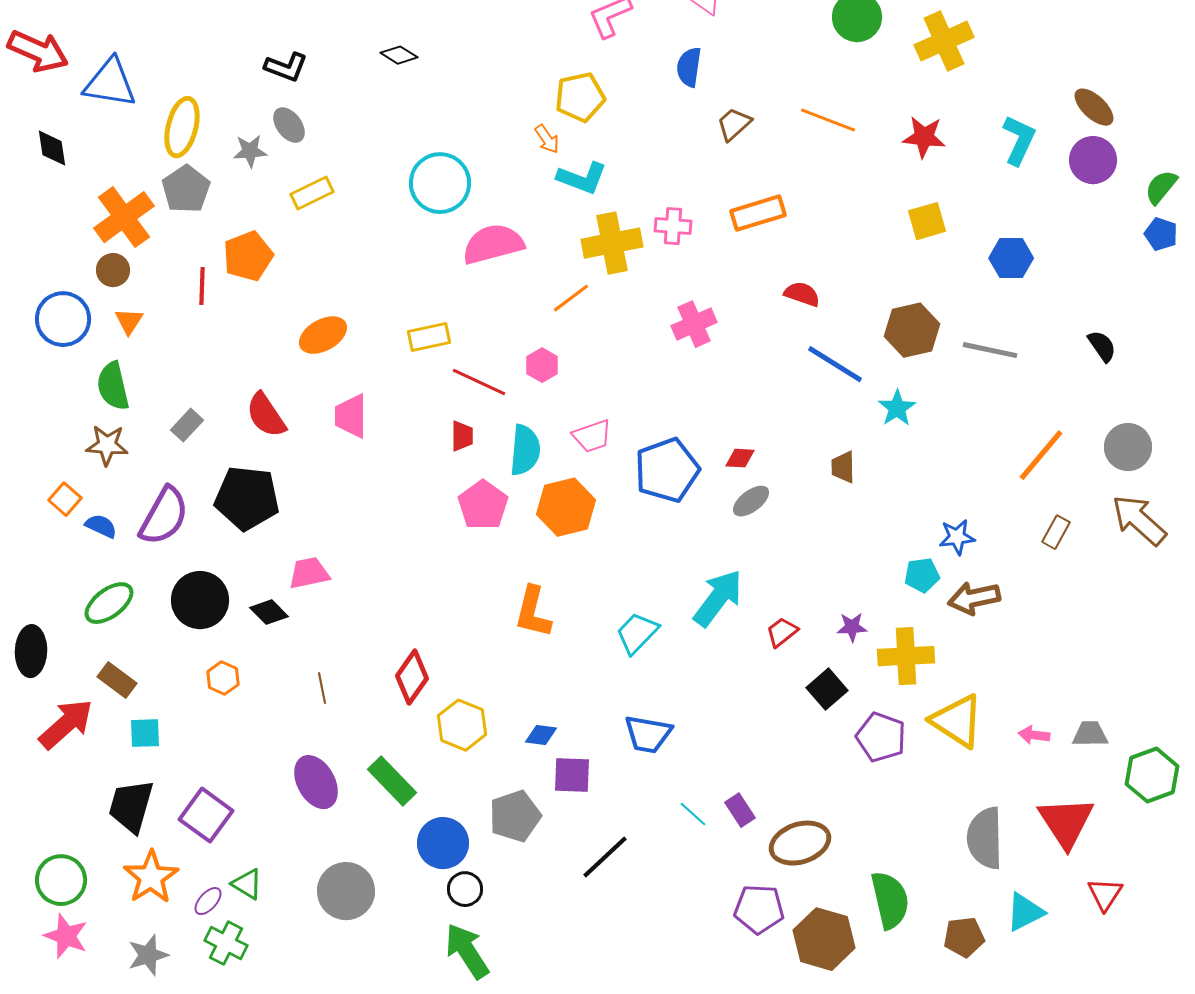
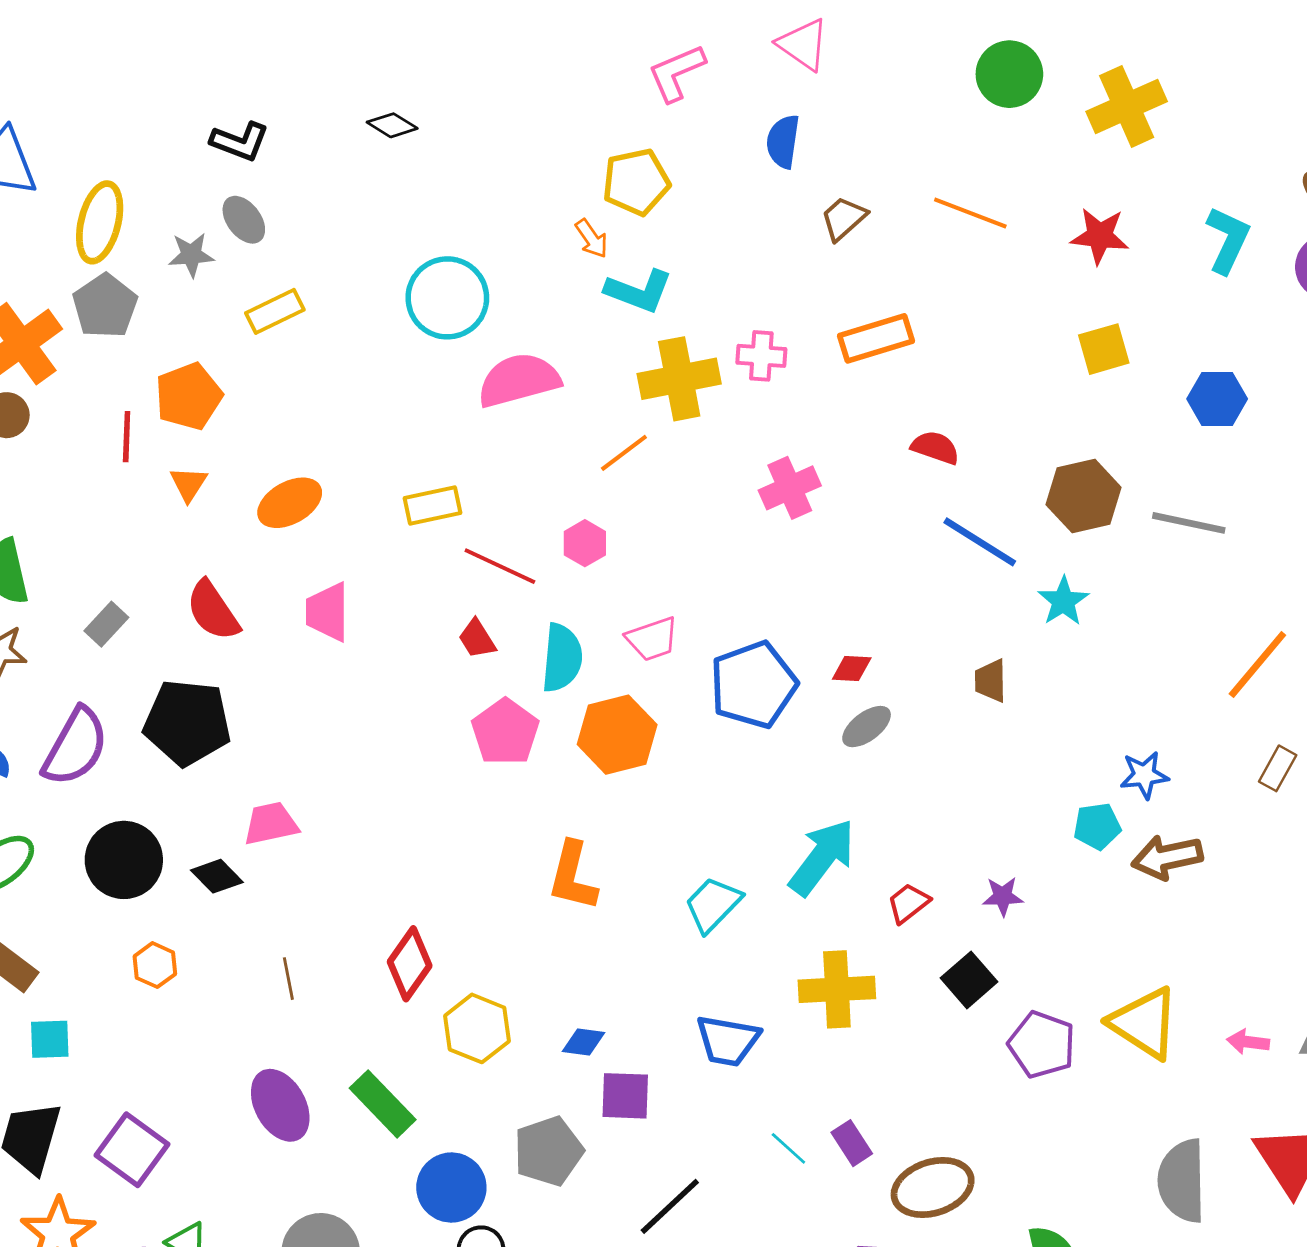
orange triangle: (129, 321) -> (189, 484), moved
red trapezoid: (462, 436) -> (477, 639), turned 148
yellow cross: (906, 656) -> (837, 989), moved

